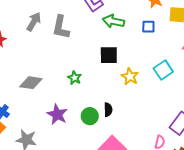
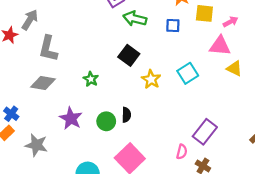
gray arrow: (34, 22) -> (30, 20), moved
gray L-shape: (61, 27) -> (48, 49), moved
black square: (109, 55) -> (129, 55), turned 36

